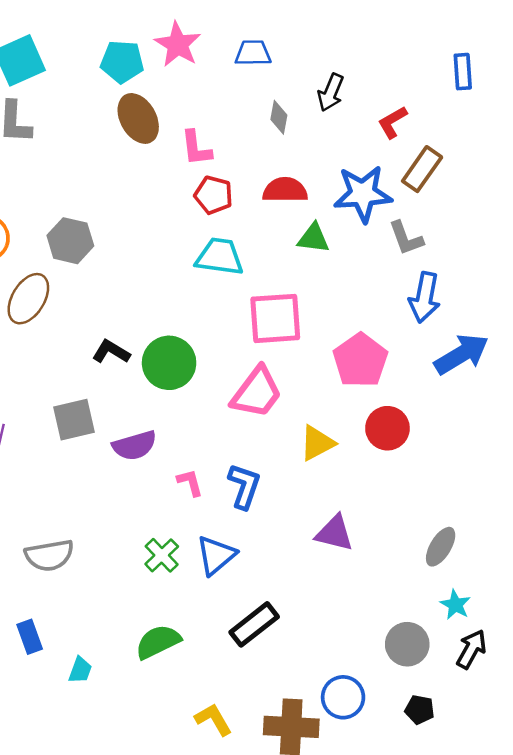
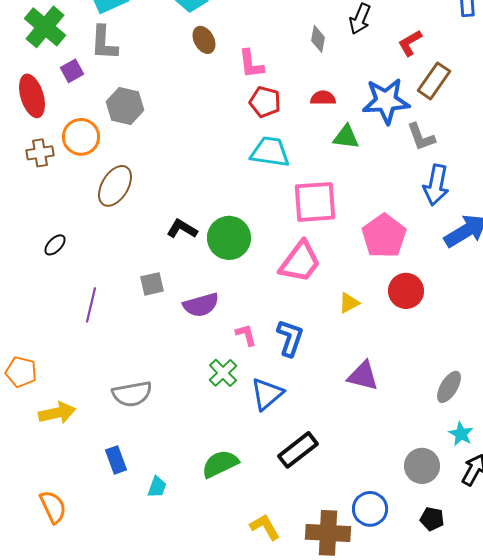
brown ellipse: (138, 118) -> (204, 40), size x0.7
red semicircle: (285, 190) -> (323, 98), size x0.7
gray hexagon: (70, 241) -> (125, 106), moved
gray square: (74, 420) -> (152, 284), size x0.7
yellow triangle: (317, 443) -> (349, 303), size x0.7
green cross: (162, 555) -> (223, 373), moved

